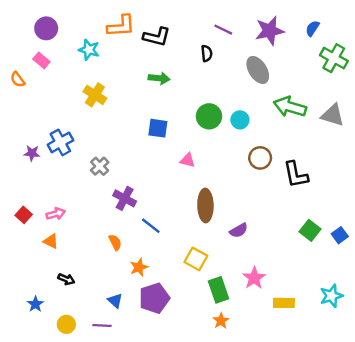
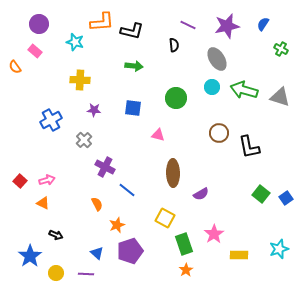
green cross: (334, 58) -> (281, 49), size x0.6
yellow cross: (95, 95) -> (80, 80), turned -30
cyan circle: (240, 120) -> (212, 87), moved
purple star: (32, 153) -> (94, 110), moved
blue star: (35, 304) -> (30, 256), size x1.6

